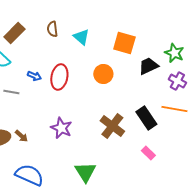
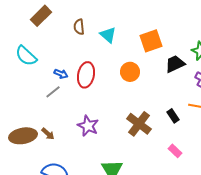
brown rectangle: (14, 33) -> (41, 16), moved
orange square: (124, 43) -> (151, 41), turned -35
gray line: (11, 92) -> (53, 92), moved, turned -49
black rectangle: (146, 118) -> (173, 116), size x0.6

